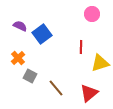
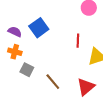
purple semicircle: (20, 26) -> (15, 32), moved
orange cross: (18, 58) -> (15, 52), turned -32

